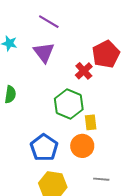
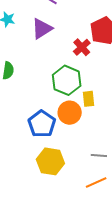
purple triangle: (44, 52) -> (42, 29), turned 35
orange circle: (82, 146) -> (70, 113), moved

